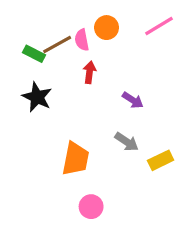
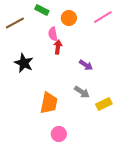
pink semicircle: (82, 40) -> (53, 34), moved
brown line: (57, 45) -> (15, 23), moved
green rectangle: (34, 54) -> (42, 10), moved

